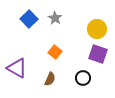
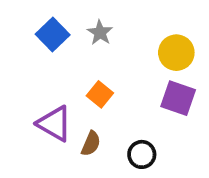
purple triangle: (17, 68) -> (54, 124), moved
black circle: (83, 78) -> (142, 154), moved

